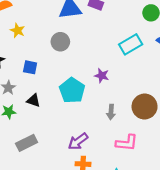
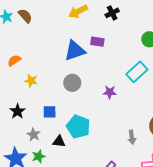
purple star: (102, 76) -> (110, 92), moved
cyan pentagon: (72, 90) -> (78, 127), moved

